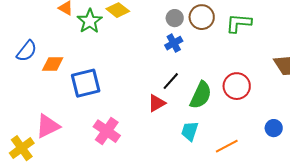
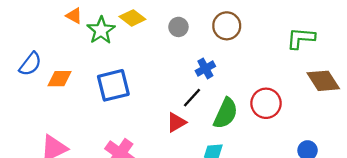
gray circle: (175, 18) -> (178, 27), moved
green L-shape: (239, 23) -> (301, 38), moved
blue cross: (174, 43) -> (205, 68), moved
blue square: (86, 83) -> (113, 85), moved

